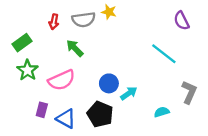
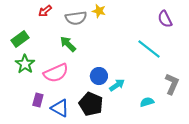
red arrow: (54, 22) -> (45, 11), moved, turned 40

